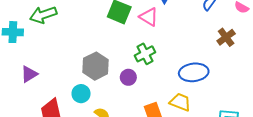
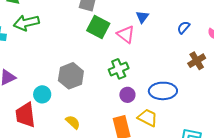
purple circle: (128, 77) -> (127, 95), moved
cyan circle: (81, 94) -> (42, 94), moved

